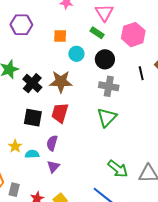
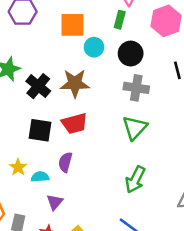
green rectangle: (97, 33) -> (120, 20), turned 72
orange square: (60, 36) -> (72, 25), size x1.5
red trapezoid: (60, 113) -> (75, 123), turned -120
purple triangle: (53, 167) -> (55, 202), moved
green arrow: (118, 169) -> (135, 180), moved, turned 80

